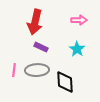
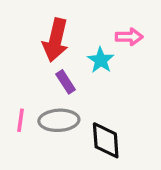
purple rectangle: (41, 47) -> (66, 82), turned 32
cyan star: (77, 49) -> (101, 60), moved

